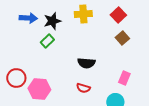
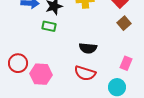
green rectangle: (47, 41) -> (49, 26), turned 56
red semicircle: (83, 88) -> (85, 73), size x1.5

